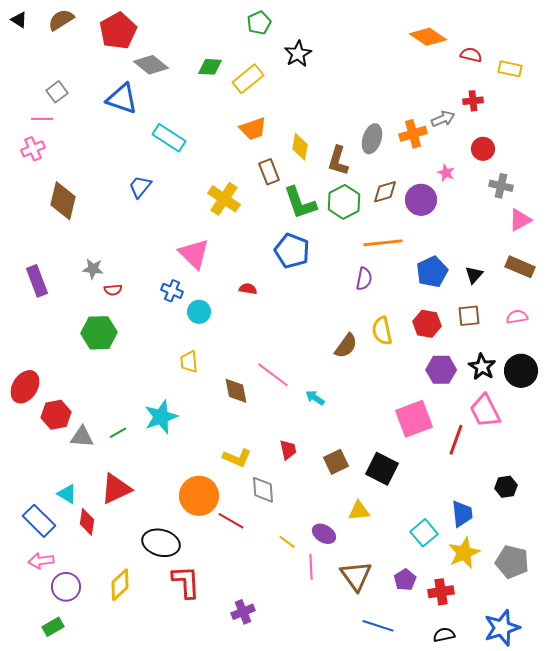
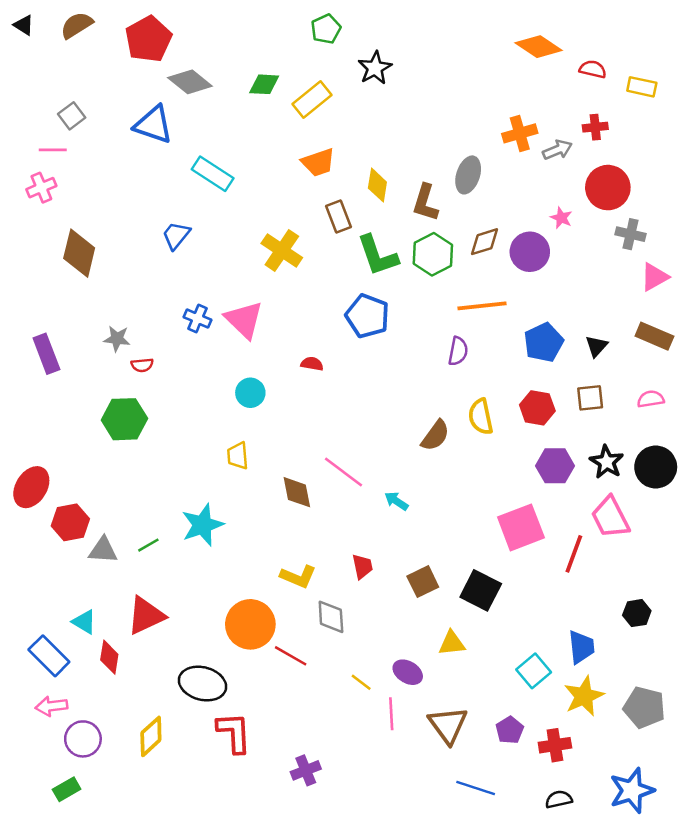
orange cross: (413, 134) -> (520, 133), moved
red circle: (483, 149) -> (608, 188), size x1.5
blue cross: (172, 291) -> (197, 318), moved

